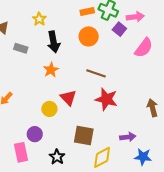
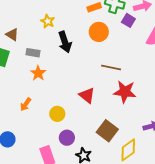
orange star: (51, 70) -> (38, 73), moved
yellow circle: (49, 109) -> (57, 114), moved
purple circle: (35, 134) -> (67, 138), moved
brown square: (84, 136) -> (107, 131), turned 35

